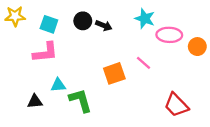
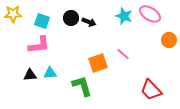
pink ellipse: (169, 35) -> (150, 14), moved, turned 30
green L-shape: (80, 100) -> (82, 86), moved
black triangle: (35, 101) -> (30, 75), moved

